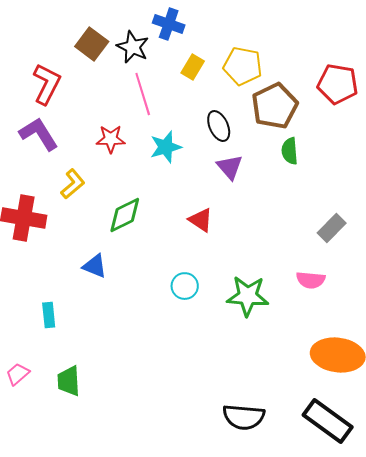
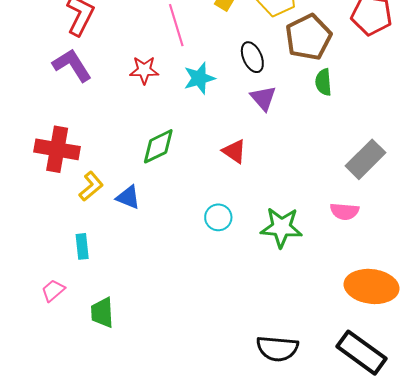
yellow L-shape: (73, 184) -> (91, 186), moved
gray rectangle: (332, 228) -> (366, 159), size x1.4
pink trapezoid: (18, 374) -> (53, 290), moved

